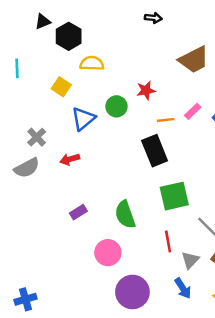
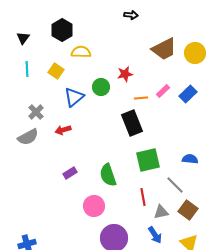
black triangle: (43, 22) -> (23, 38), moved, turned -32
cyan line: (17, 68) -> (27, 69), moved
gray triangle: (190, 260) -> (161, 212), turned 35

